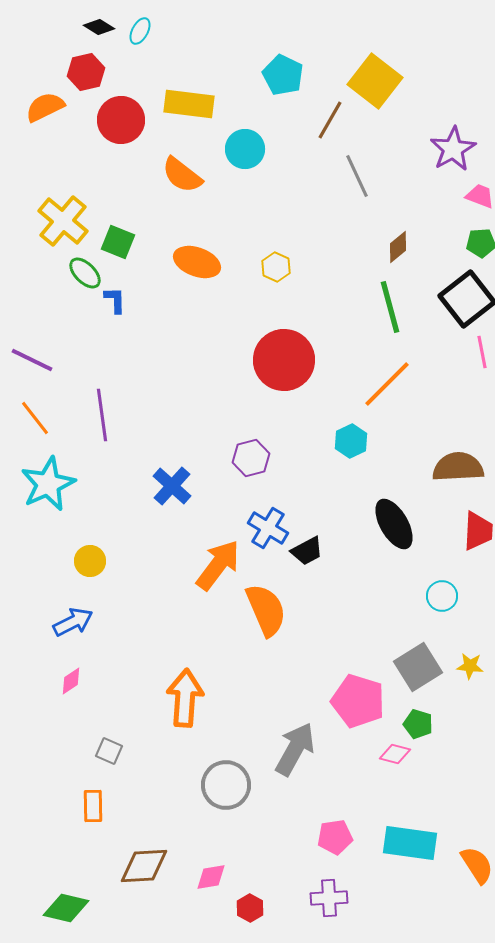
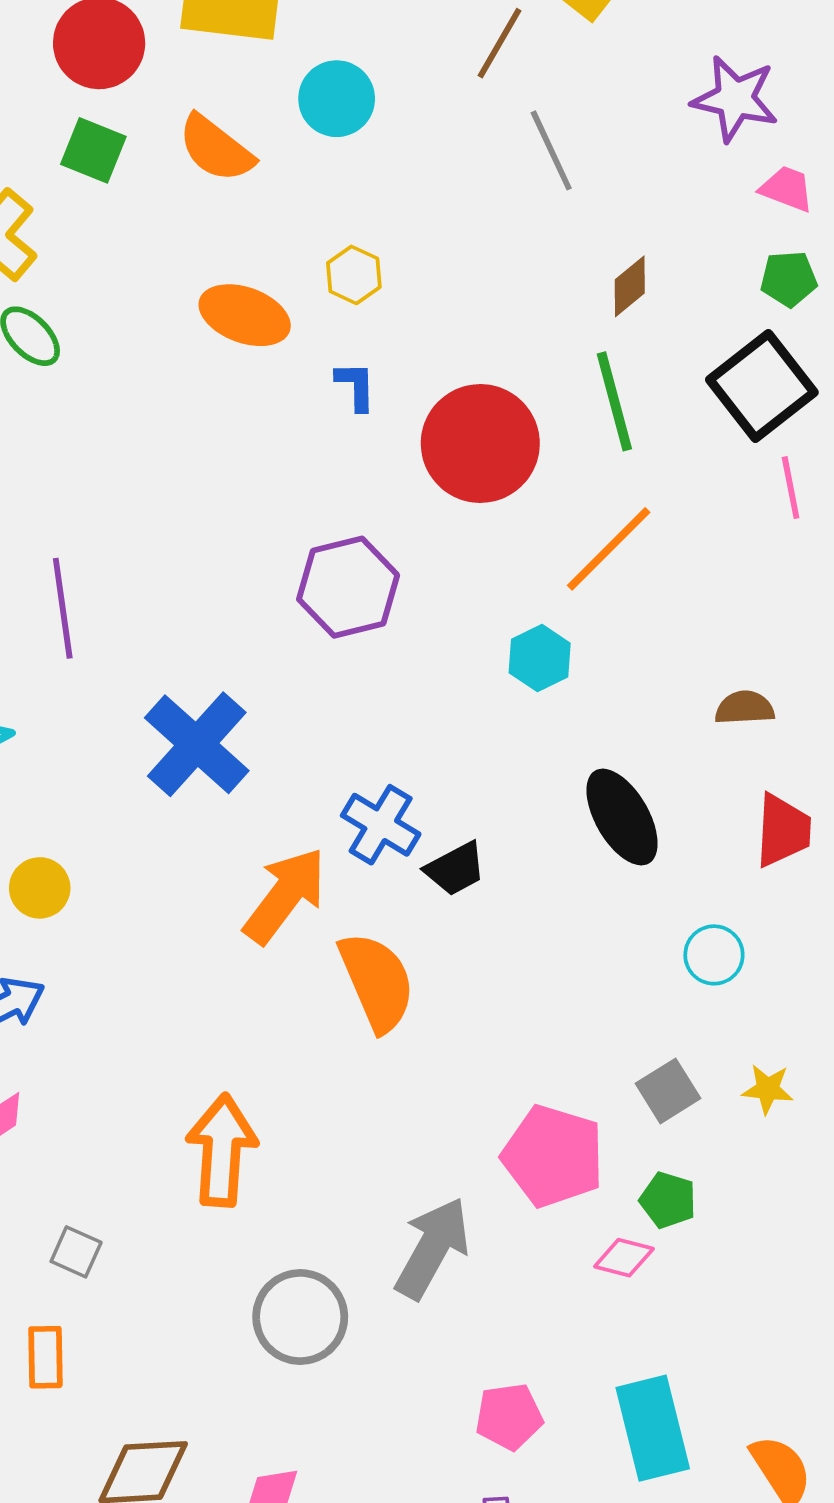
purple star: (453, 149) -> (735, 99), turned -30
green square: (118, 242) -> (93, 150), moved
yellow hexagon: (276, 267) -> (354, 275), moved
blue L-shape: (115, 300) -> (356, 386), moved
red circle: (284, 360) -> (480, 443), moved
purple hexagon: (251, 458) -> (348, 587), moved, size x1.4
brown semicircle: (458, 467) -> (745, 708), size x0.6
blue cross: (172, 486) -> (197, 744), size x1.4
gray square: (418, 667) -> (668, 1091), size x0.7
cyan rectangle: (410, 843) -> (653, 1428), turned 68

